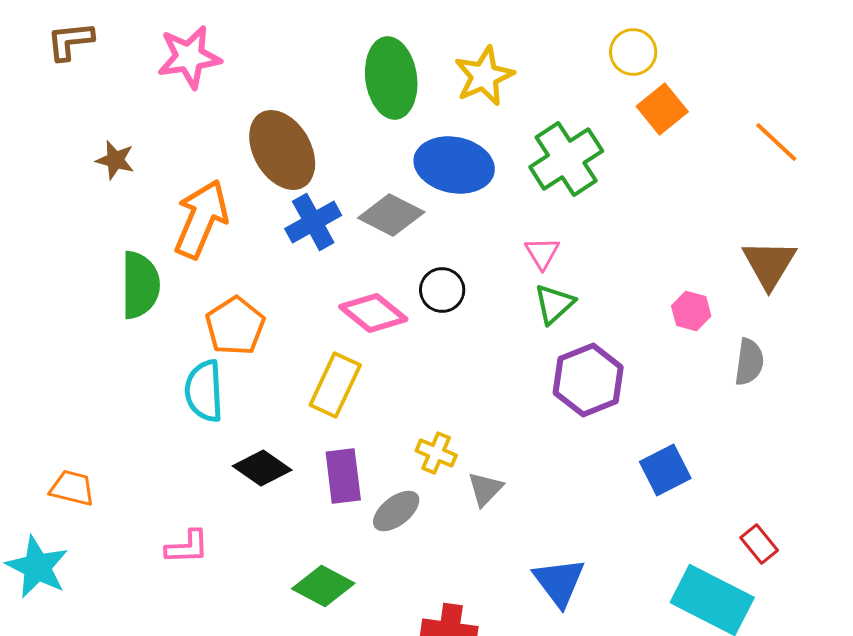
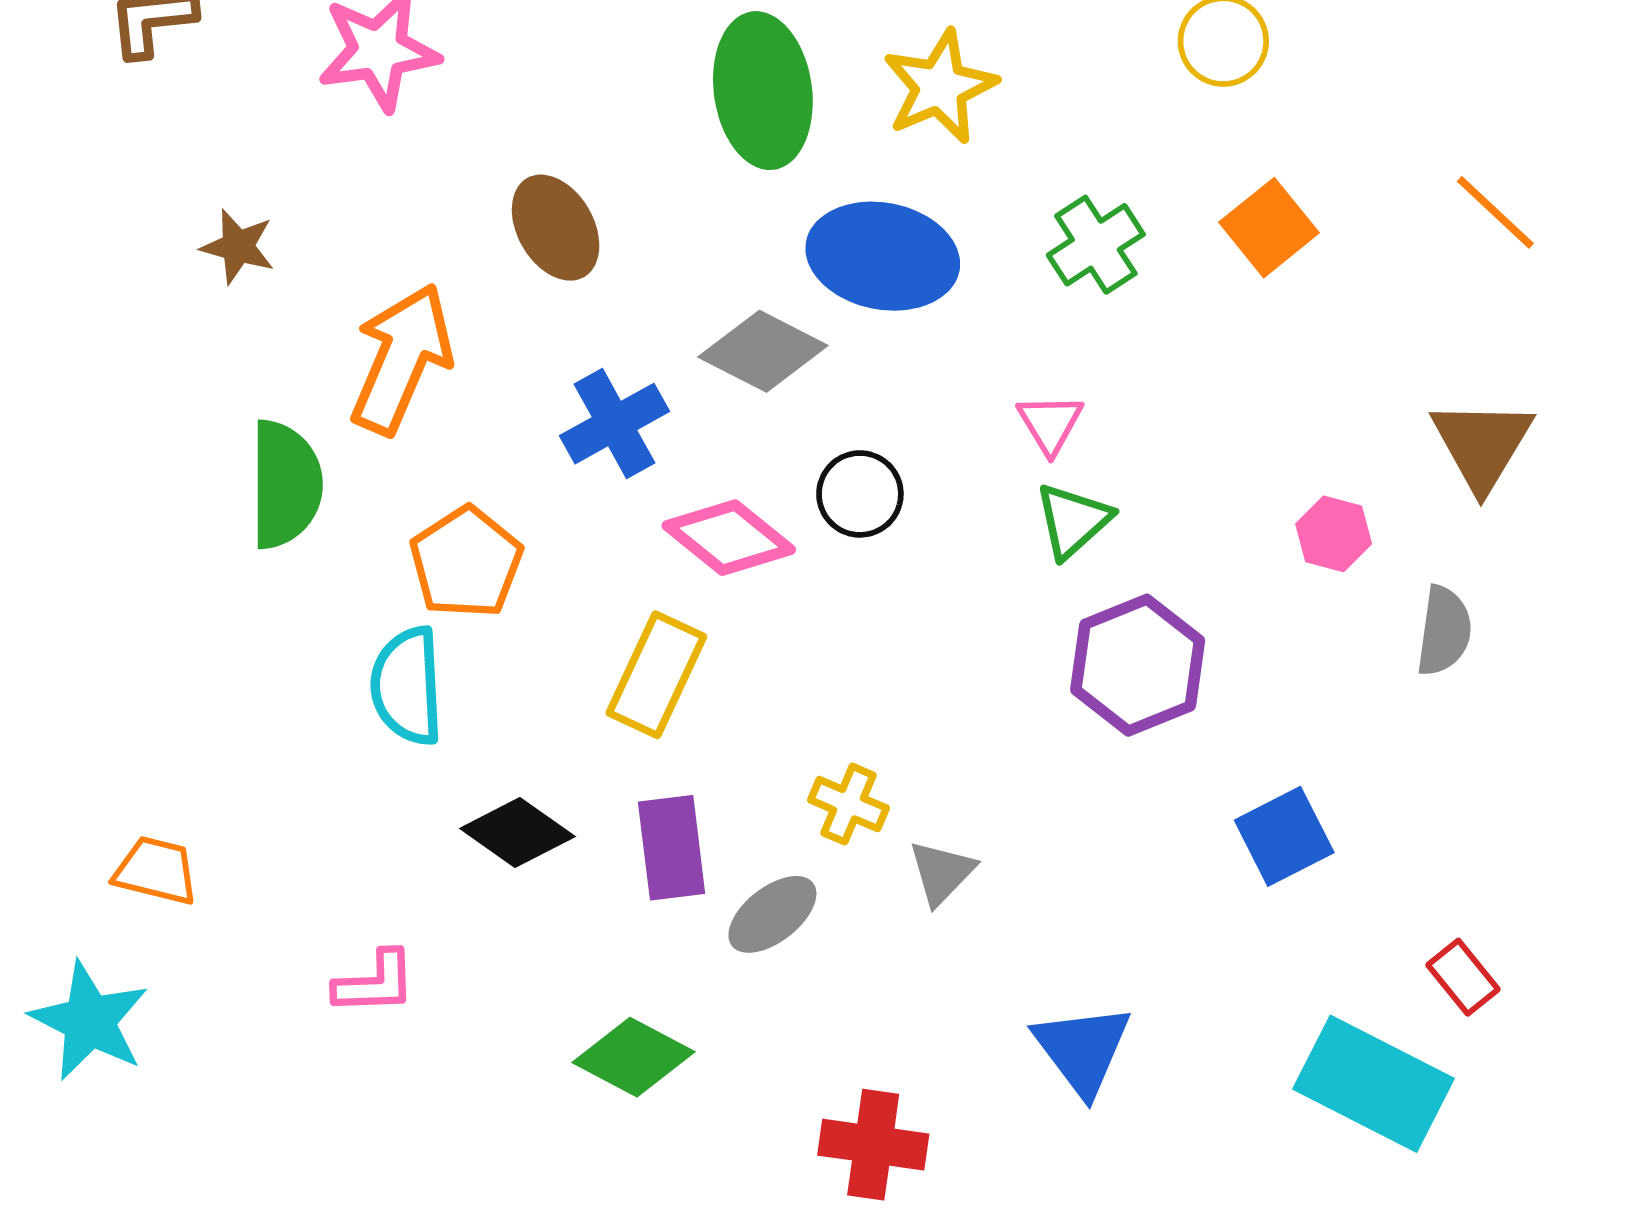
orange square: (662, 109) -> (1269, 228), moved
brown ellipse: (282, 150) -> (556, 228), size x0.7
green cross: (566, 159) -> (1096, 245), size x0.7
blue cross: (313, 222) -> (615, 424), moved

